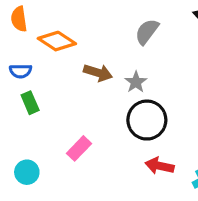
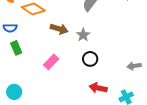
black circle: (147, 120) -> (90, 59), size x0.6
pink rectangle: (79, 148) -> (51, 62), moved

